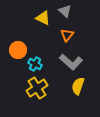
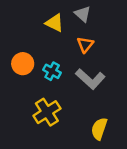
cyan cross: (35, 64) -> (52, 71), moved
yellow semicircle: (78, 86) -> (99, 129), moved

